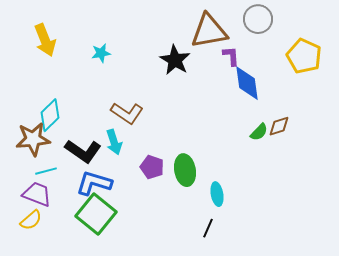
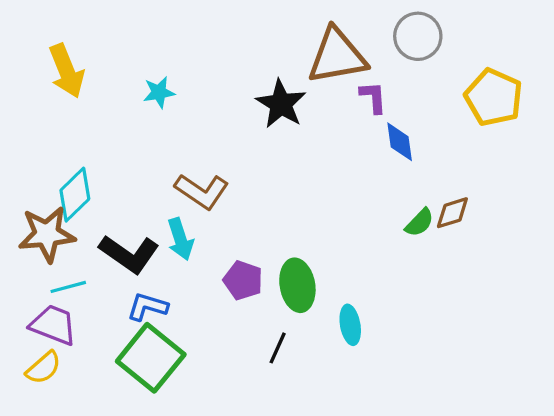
blue diamond: (247, 83) -> (400, 142), size x0.7
blue L-shape: (94, 183) -> (147, 307), size x0.7
black line: (208, 228) -> (278, 348), moved

